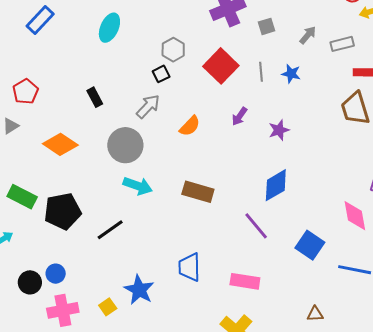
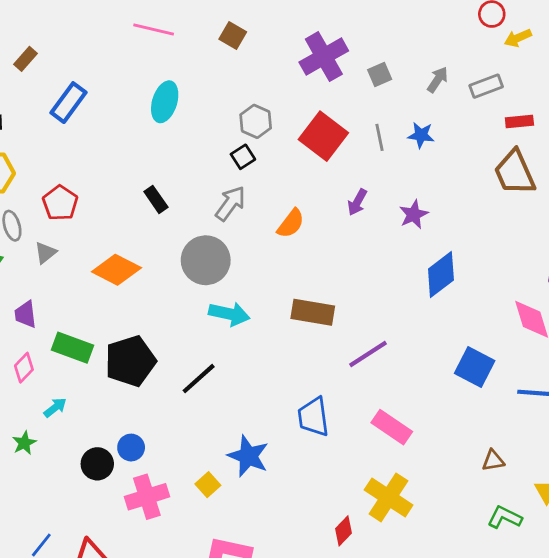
blue diamond: (276, 185) -> (441, 274), moved
purple line: (256, 226) -> (368, 354), moved, turned -76
pink rectangle: (245, 281) -> (392, 427), turned 32

